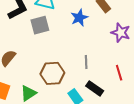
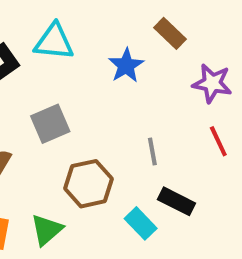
gray square: (40, 25) -> (50, 124), moved
red line: (119, 73) -> (218, 141), moved

